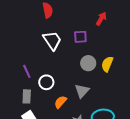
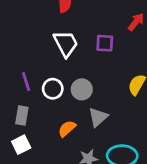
gray circle: (88, 63) -> (82, 89), moved
white circle: (46, 82) -> (53, 89), moved

